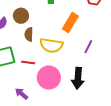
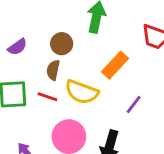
brown circle: (21, 16) -> (62, 44), moved
red line: (28, 62) -> (47, 97), moved

